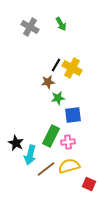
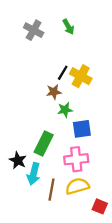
green rectangle: (51, 136) -> (44, 144), moved
pink cross: (68, 142) -> (76, 159), size x1.5
brown line: (46, 169) -> (52, 190), turned -42

